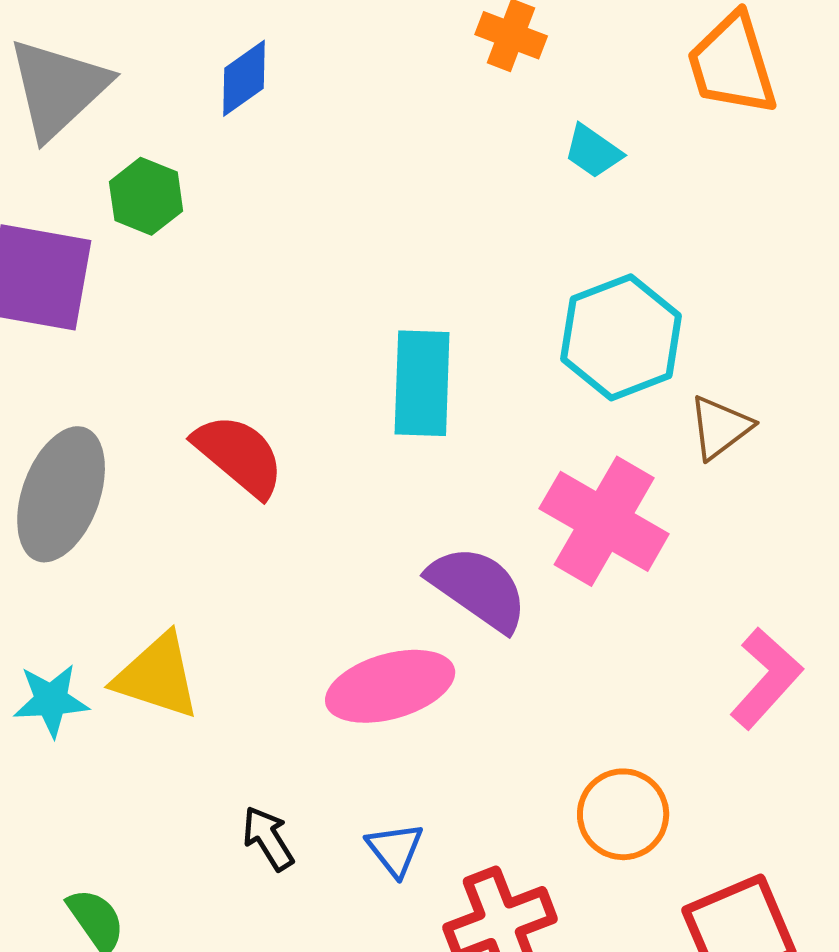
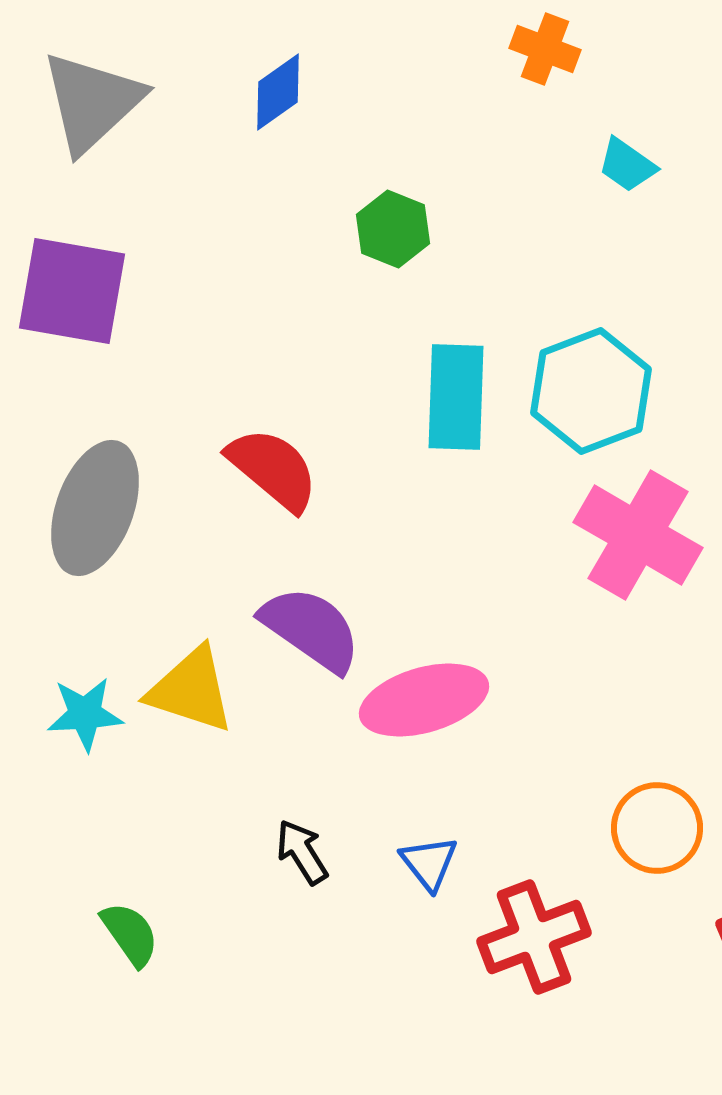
green hexagon: (146, 196) -> (393, 229), moved
cyan hexagon: (621, 337) -> (591, 391), moved
purple semicircle: (478, 588) -> (311, 629), moved

